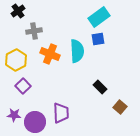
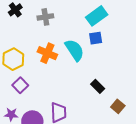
gray cross: (34, 31) -> (45, 17), moved
cyan semicircle: (77, 51) -> (75, 50), turned -30

